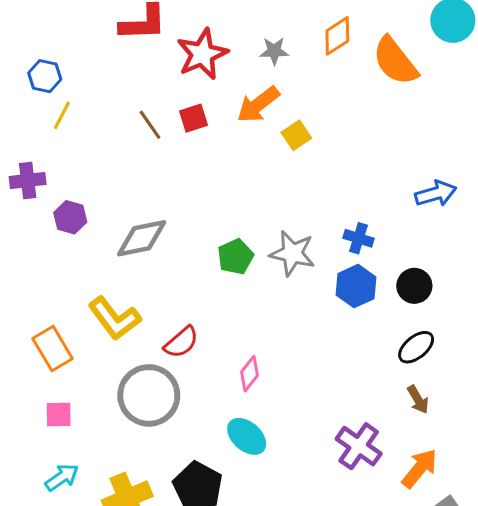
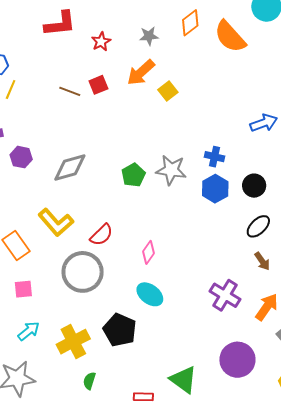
red star: (202, 54) -> (101, 42), size x0.6
brown line: (150, 125) -> (70, 91), turned -30

